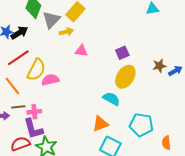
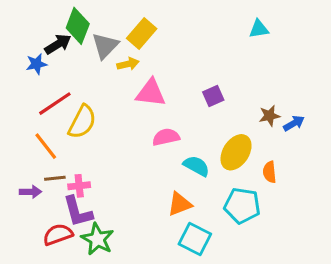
black arrow: (19, 33) -> (58, 44), moved
pink triangle: (81, 51) -> (151, 93), size x1.5
yellow ellipse: (125, 77) -> (236, 152), moved
pink semicircle: (50, 80) -> (166, 137), moved
orange semicircle: (166, 143) -> (270, 172), moved

